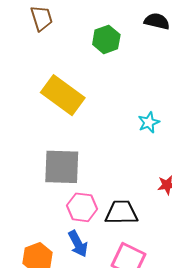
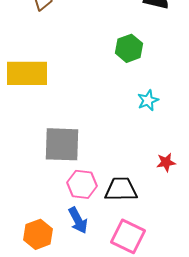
green hexagon: (106, 39) -> (129, 48), moved
yellow rectangle: (63, 95) -> (27, 73), moved, turned -36

